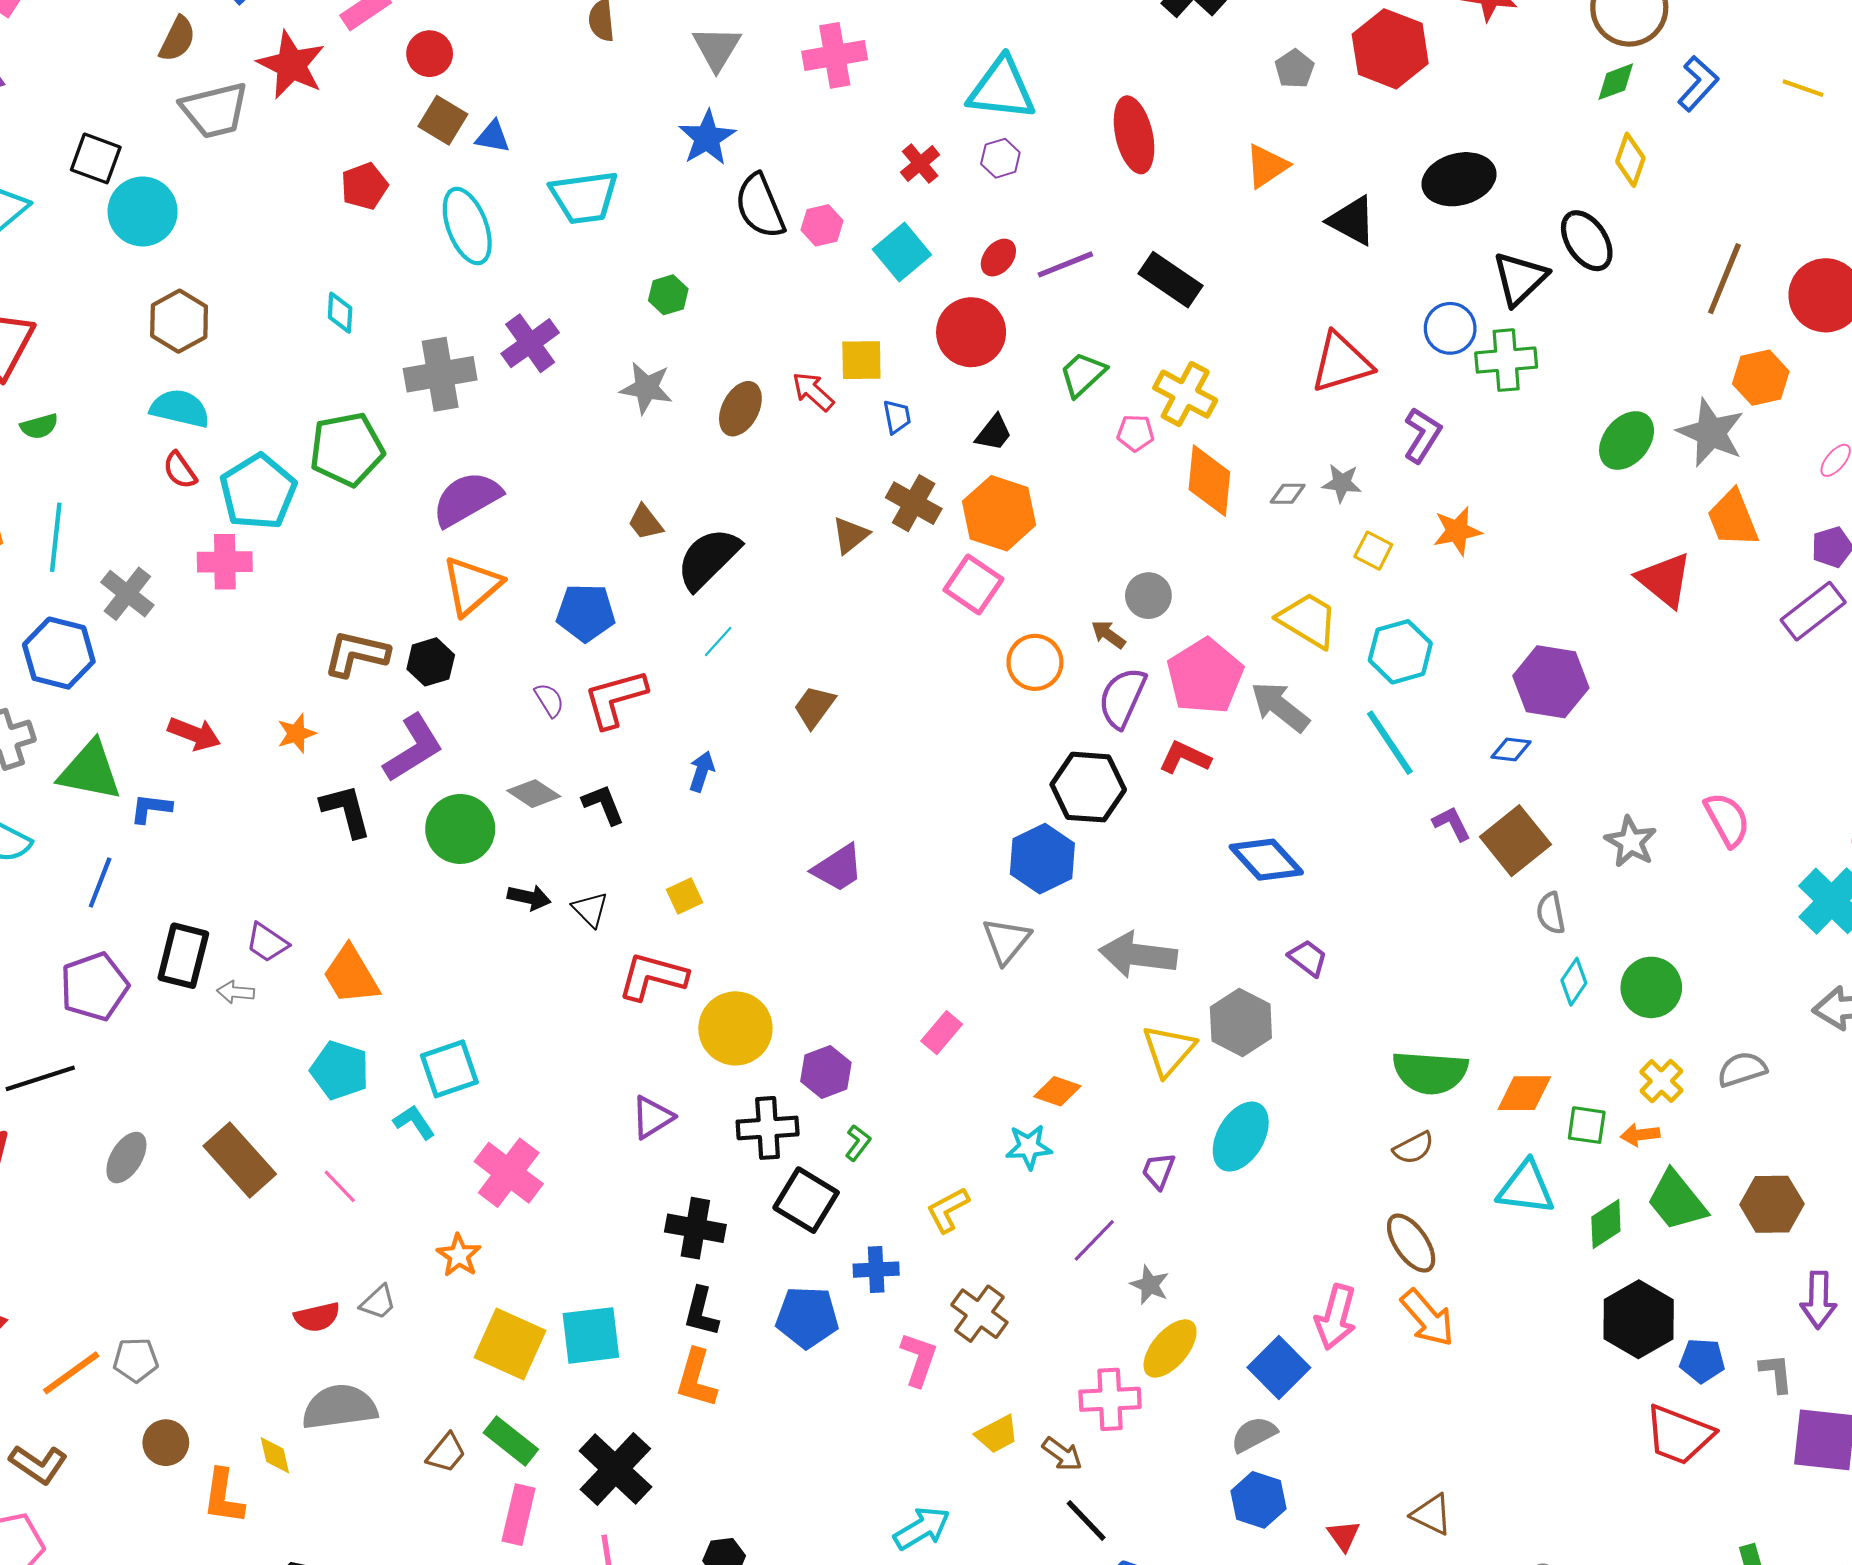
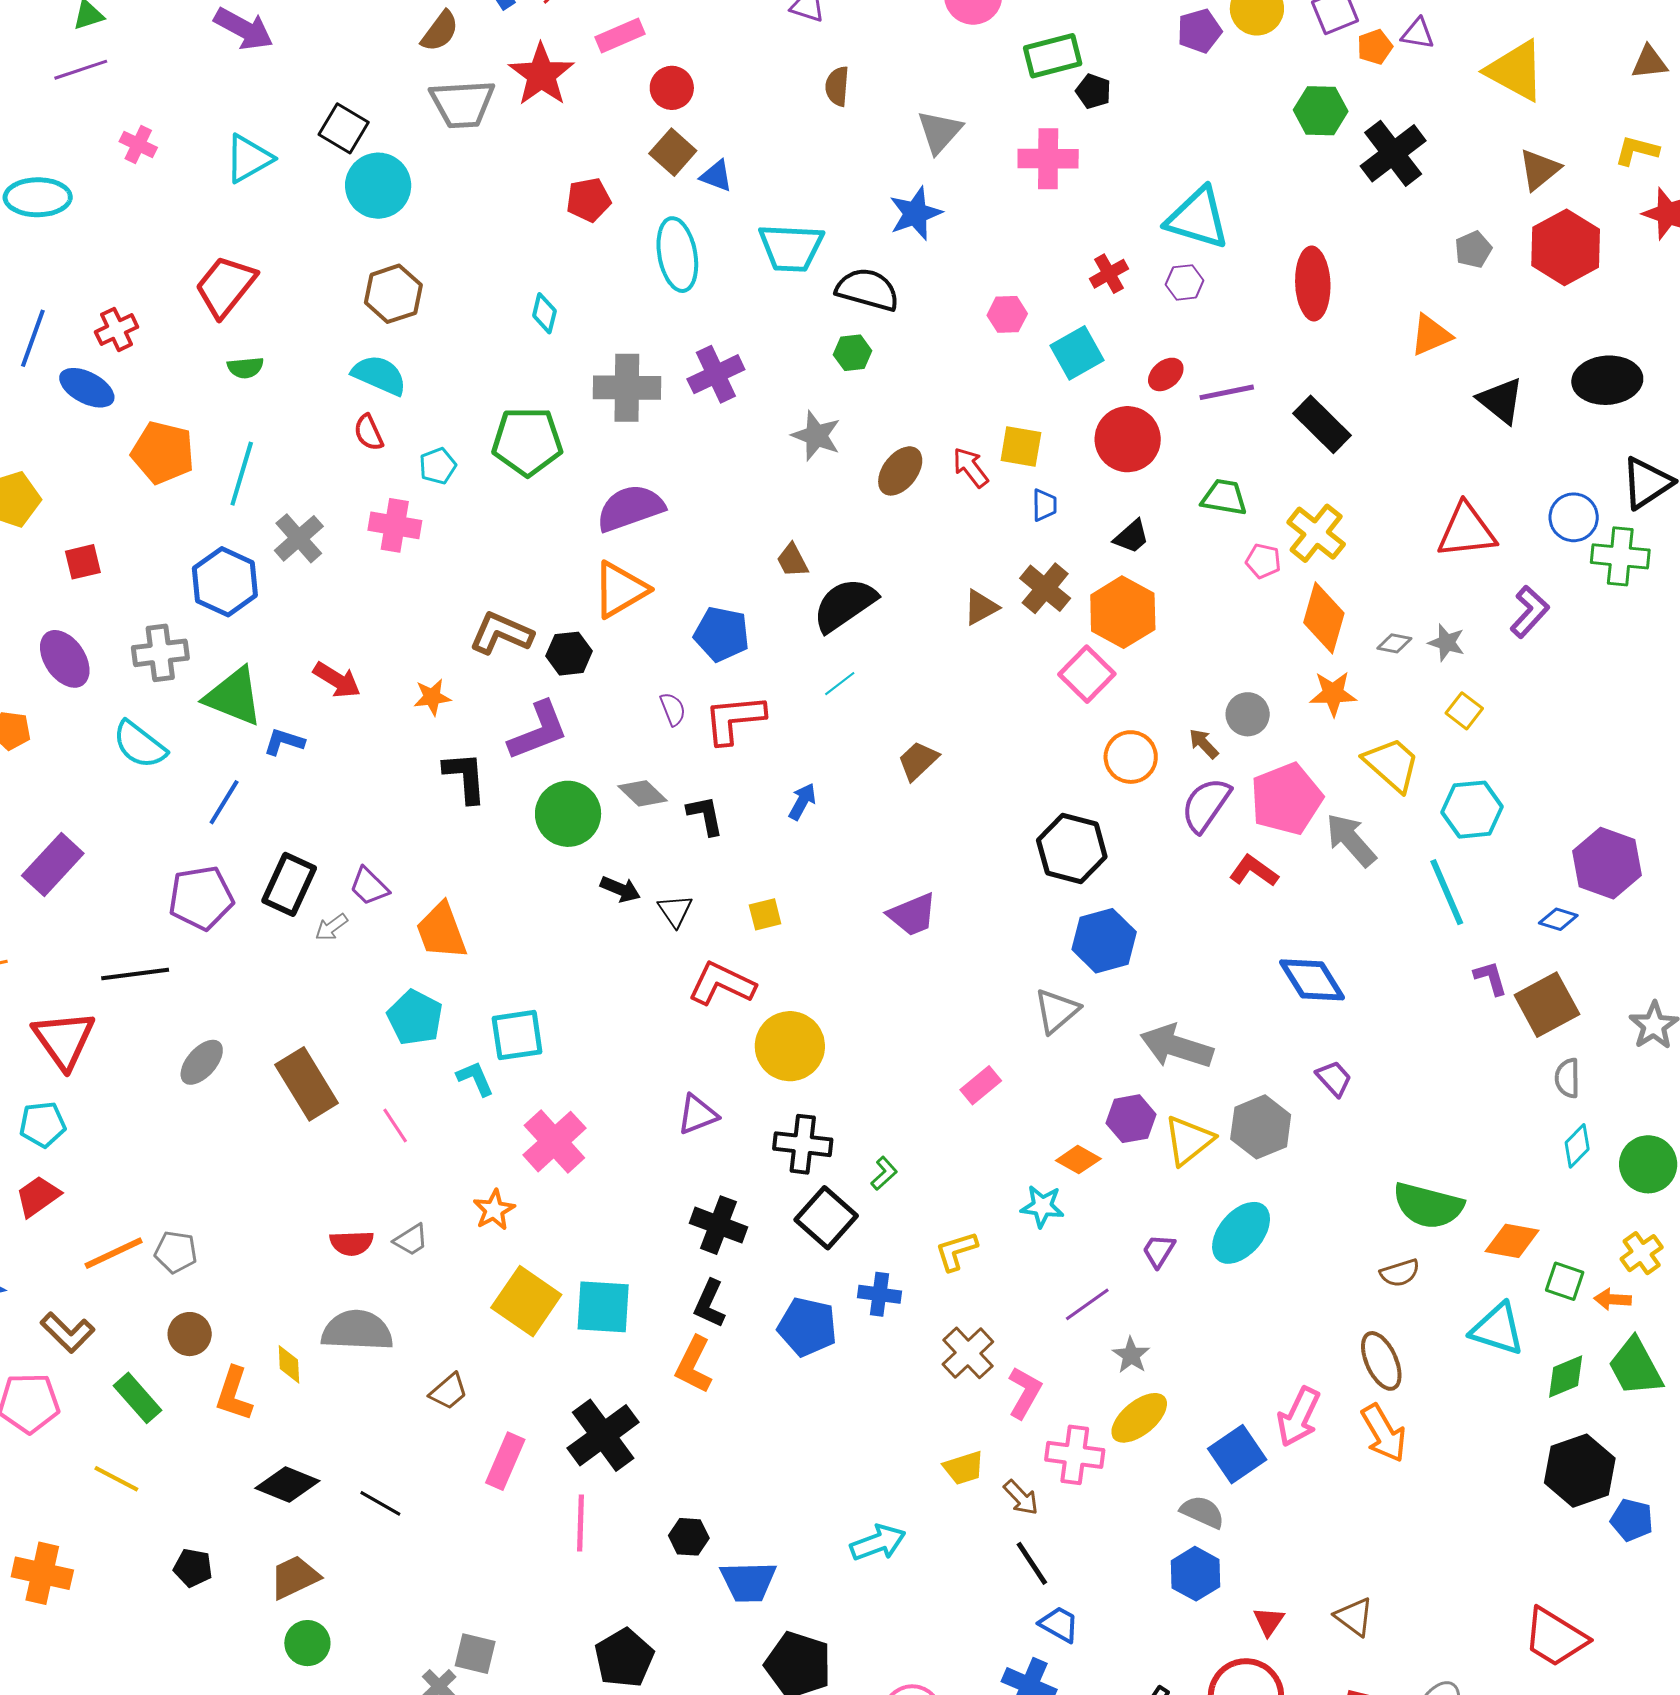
black semicircle: (760, 206) -> (868, 290), moved, turned 118
green trapezoid: (1083, 374) -> (1224, 497), turned 42
cyan pentagon: (258, 492) -> (438, 466), size x0.5
orange star: (1457, 531) -> (1333, 694), moved
black hexagon: (1088, 787) -> (1072, 848), moved
gray arrow: (236, 992) -> (331, 927), turned -52
purple hexagon: (826, 1072) -> (1131, 1119), moved
pink L-shape: (919, 1359) -> (1025, 1393), moved
gray semicircle: (1254, 1434) -> (1202, 1512), turned 42
red trapezoid: (1679, 1435) -> (1555, 1637), moved
green rectangle: (511, 1441) -> (137, 1398), moved

